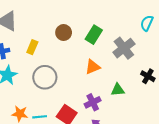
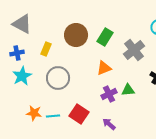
brown circle: (64, 33) -> (76, 35), size x1.5
purple cross: (93, 102) -> (109, 94), moved

